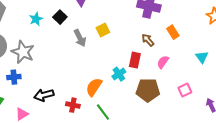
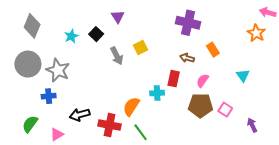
brown arrow: (148, 40) -> (187, 58), turned -32
cyan cross: (119, 74) -> (157, 93), turned 32
brown pentagon: (148, 90) -> (200, 105), moved
pink square: (185, 90) -> (225, 110), turned -32
red cross: (73, 105) -> (110, 125), size x1.5

